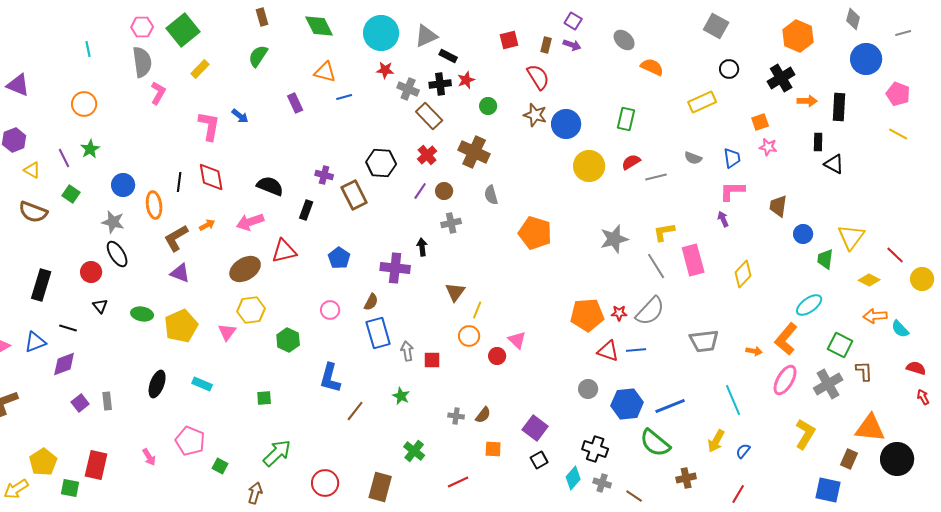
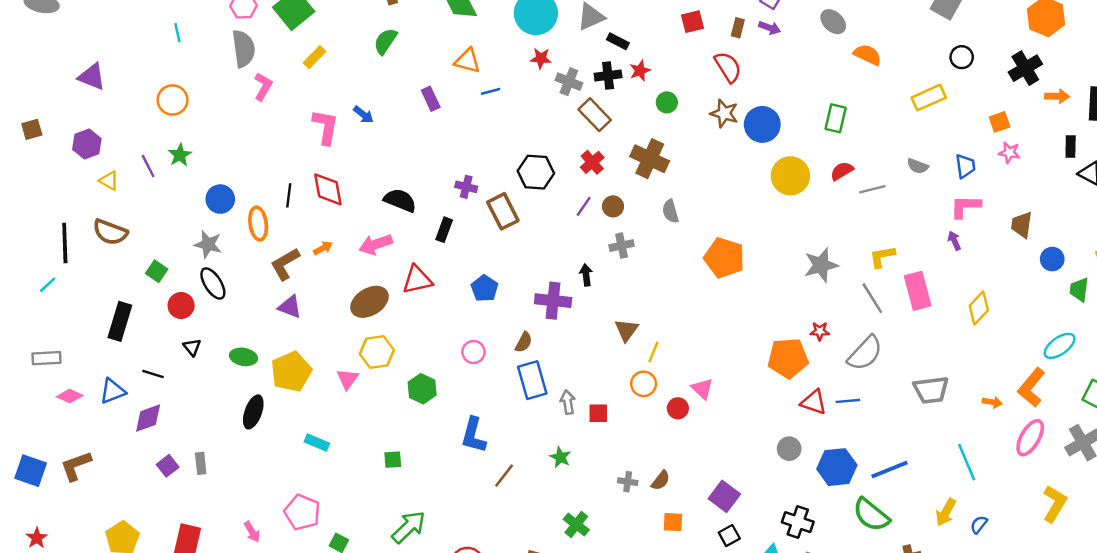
green square: (71, 194) -> (157, 271), moved
red star: (619, 313) -> (820, 331), moved
black ellipse: (157, 384) -> (253, 412), moved

